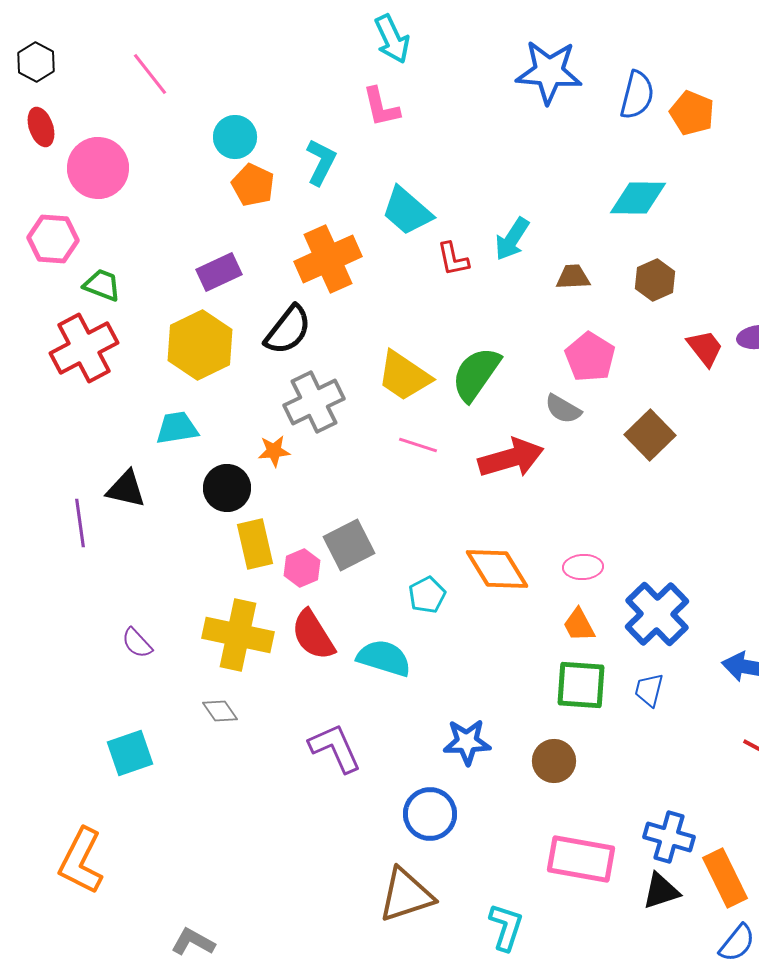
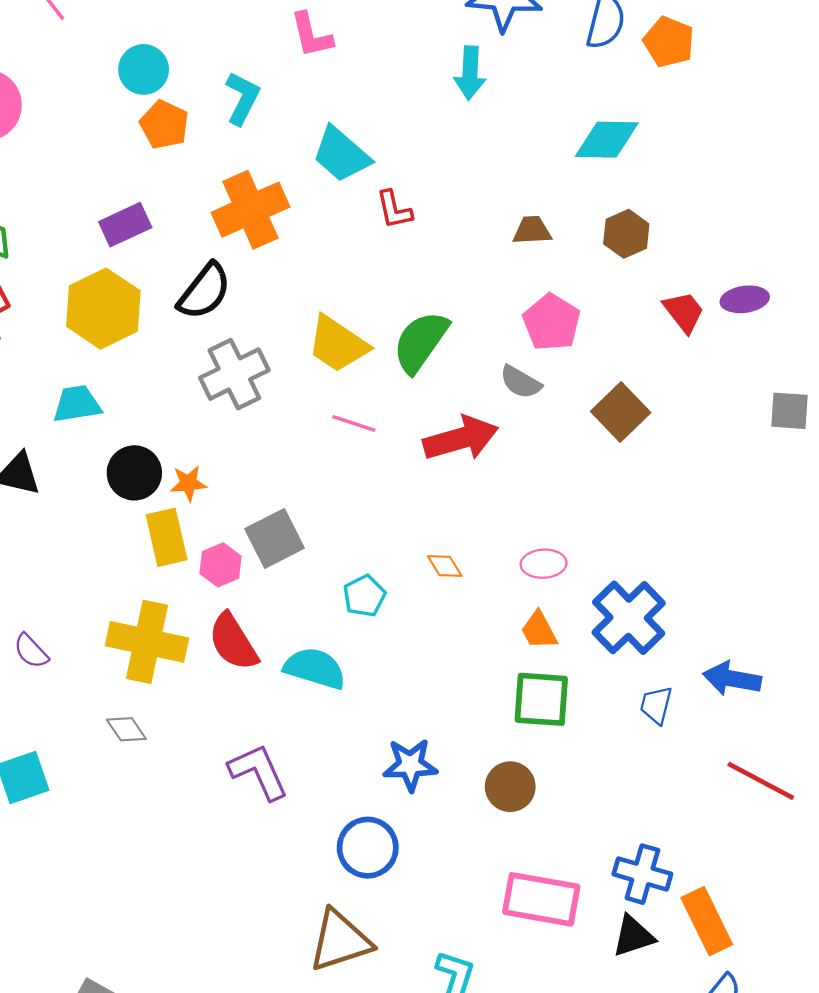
cyan arrow: (512, 239) -> (470, 73), moved, turned -30
orange star: (274, 451) -> (188, 483), moved
orange diamond: (497, 569) -> (445, 566), size x0.5
blue trapezoid: (649, 690) -> (656, 705), moved

